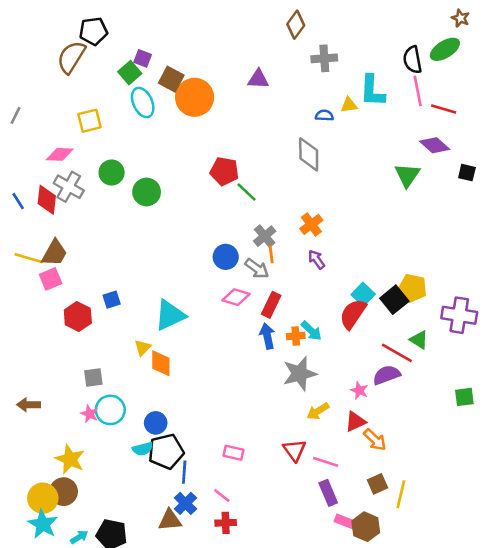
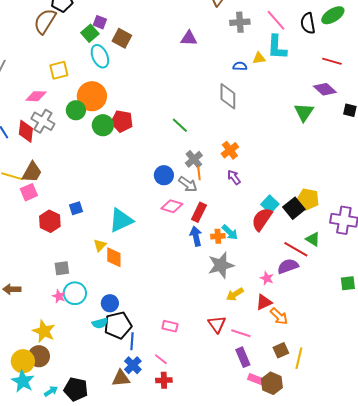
pink line: (418, 91) -> (276, 20), moved, turned -30
orange circle: (195, 97) -> (92, 96), moved
red pentagon: (224, 171) -> (122, 121), moved

